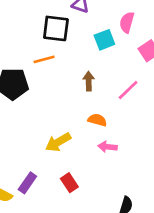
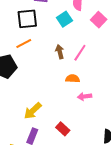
pink line: (128, 90) -> (80, 53), moved
yellow arrow: (58, 142) -> (33, 111), moved

